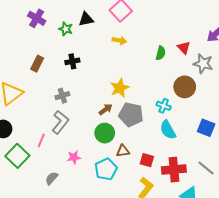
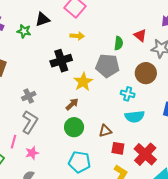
black cross: (72, 61) -> (61, 61), moved, size x1.5
gray pentagon: (131, 115) -> (107, 66), moved
cyan semicircle: (168, 130) -> (135, 117), turned -60
brown triangle: (123, 151) -> (105, 131), moved
pink star: (74, 157) -> (32, 153), moved
cyan pentagon: (106, 169) -> (79, 162), turned -30
red cross: (174, 170) -> (145, 154), turned -35

